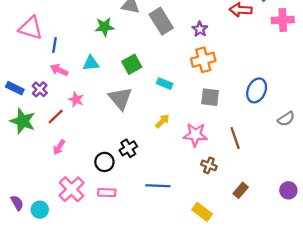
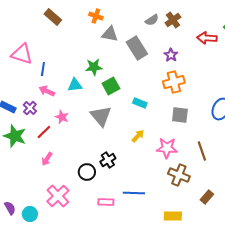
green star: (104, 27) -> (94, 67), moved
brown cross: (209, 165) -> (179, 175), size x1.5
pink rectangle: (107, 193) -> (106, 202), moved
yellow rectangle: (202, 212) -> (173, 216), turned -36

